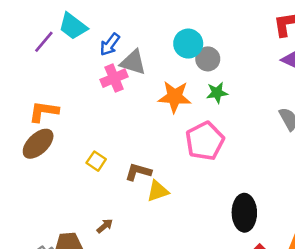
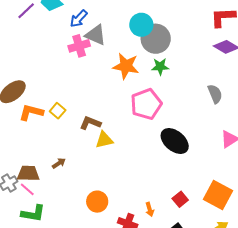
gray circle: (208, 59) -> (156, 39), size x1.5
orange L-shape: (44, 111) -> (31, 112), moved
black ellipse: (244, 213) -> (175, 141), moved, turned -56

